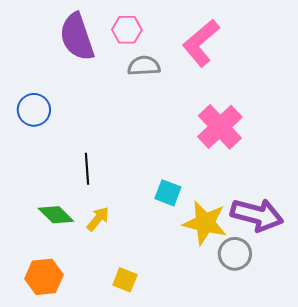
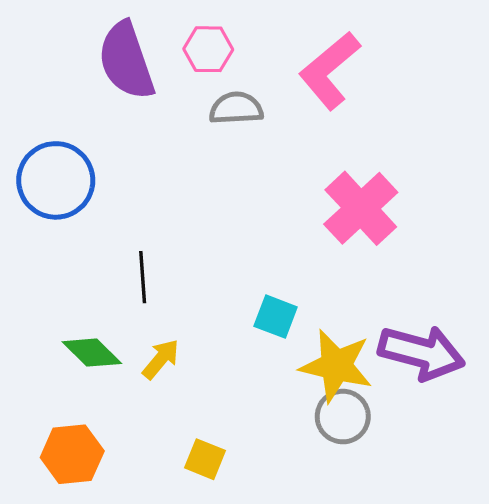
blue circle: (34, 110) -> (56, 180), size x1.4
gray circle: (235, 254) -> (343, 417), moved

